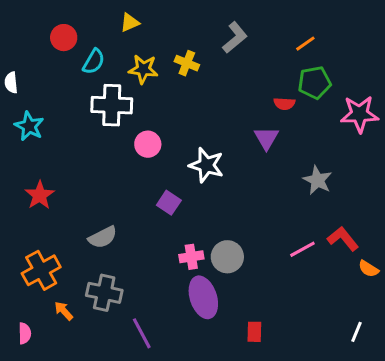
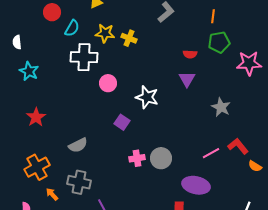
orange line: (305, 44) -> (213, 16), turned -48
yellow cross: (187, 63) -> (129, 38), moved
red semicircle: (284, 104) -> (190, 54), moved
purple ellipse: (203, 297) -> (196, 185), moved, turned -60

